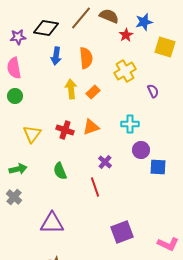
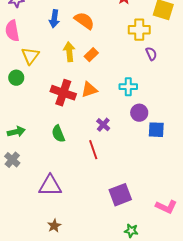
orange semicircle: (86, 58) -> (84, 21), turned -50
yellow cross: (125, 71) -> (139, 30), moved, turned 30
green circle: (15, 96) -> (16, 78), moved
red cross: (65, 130) -> (63, 93), size x1.4
yellow triangle: (32, 134) -> (30, 56), moved

